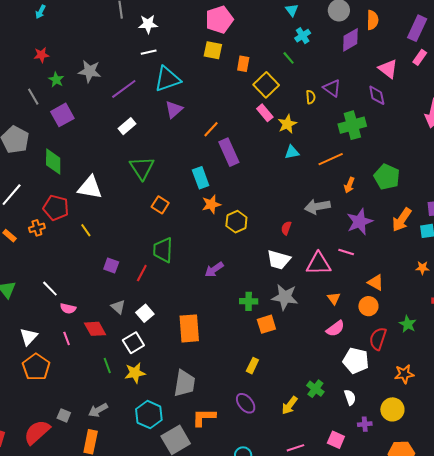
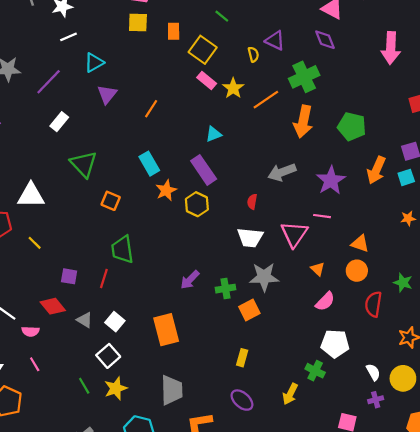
cyan triangle: (167, 79) -> (94, 63), size x0.7
purple rectangle: (229, 152) -> (204, 170), moved
cyan triangle: (292, 152) -> (213, 134), moved
orange line: (331, 159) -> (266, 100), moved
orange arrow: (349, 185) -> (303, 122), moved, size x1.8
pink triangle: (318, 264) -> (294, 234), turned -44
purple arrow: (214, 270) -> (190, 280), moved
red diamond: (95, 329) -> (53, 306), moved
white pentagon: (356, 361) -> (335, 344), moved
white semicircle: (350, 397) -> (373, 372), moved

